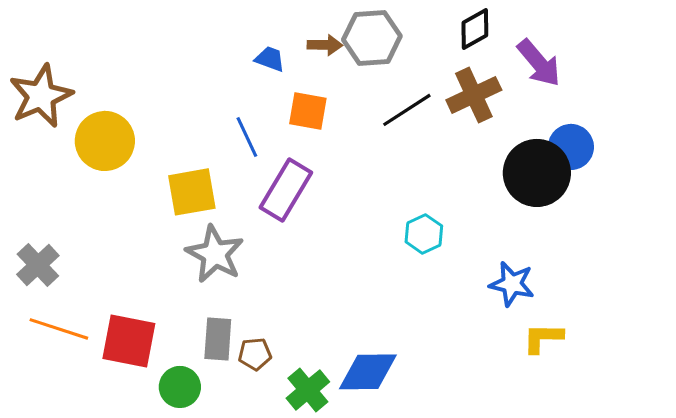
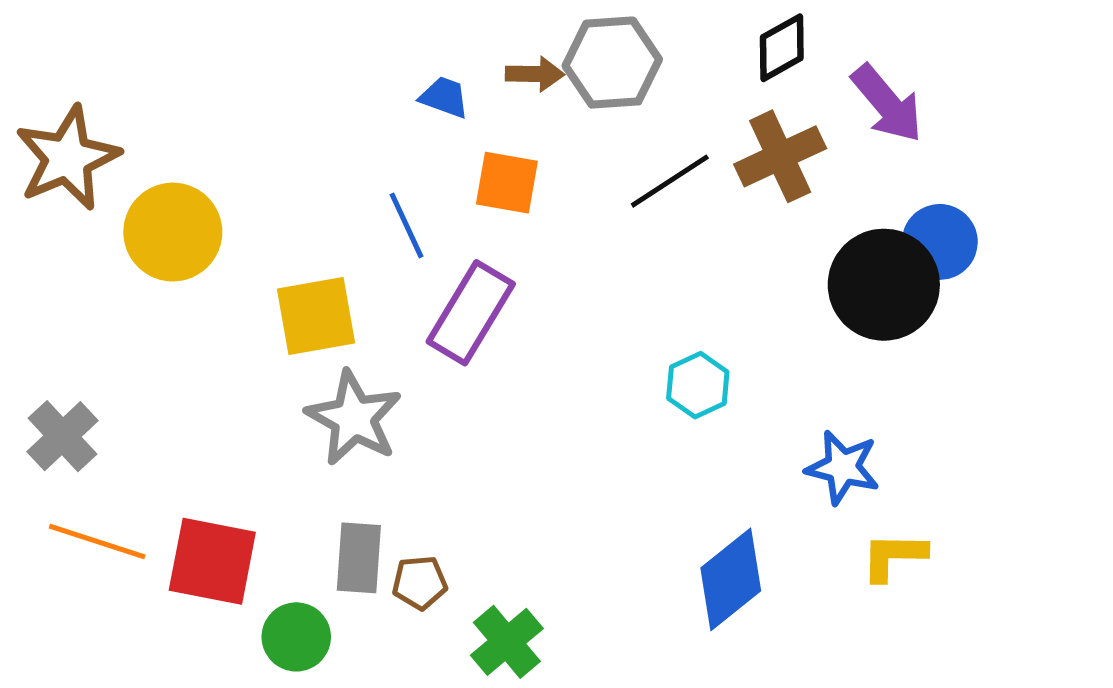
blue diamond: (368, 372) -> (731, 579), moved, turned -38

